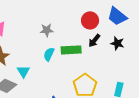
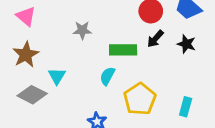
gray star: (47, 30) -> (82, 30), moved
cyan semicircle: (49, 54) -> (107, 76), moved

